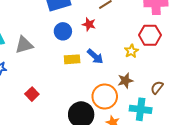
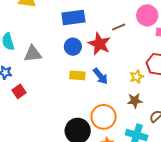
red star: (89, 24) -> (99, 44), size x1.6
brown star: (125, 81) -> (135, 101), moved
red square: (32, 94) -> (19, 91), moved

